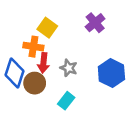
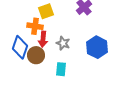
yellow square: (47, 28) -> (46, 11), turned 35
cyan rectangle: (66, 101) -> (61, 69), turned -32

